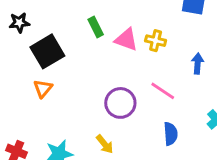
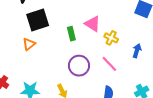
green rectangle: (96, 27) -> (71, 34), moved
yellow cross: (156, 41) -> (111, 38), moved

